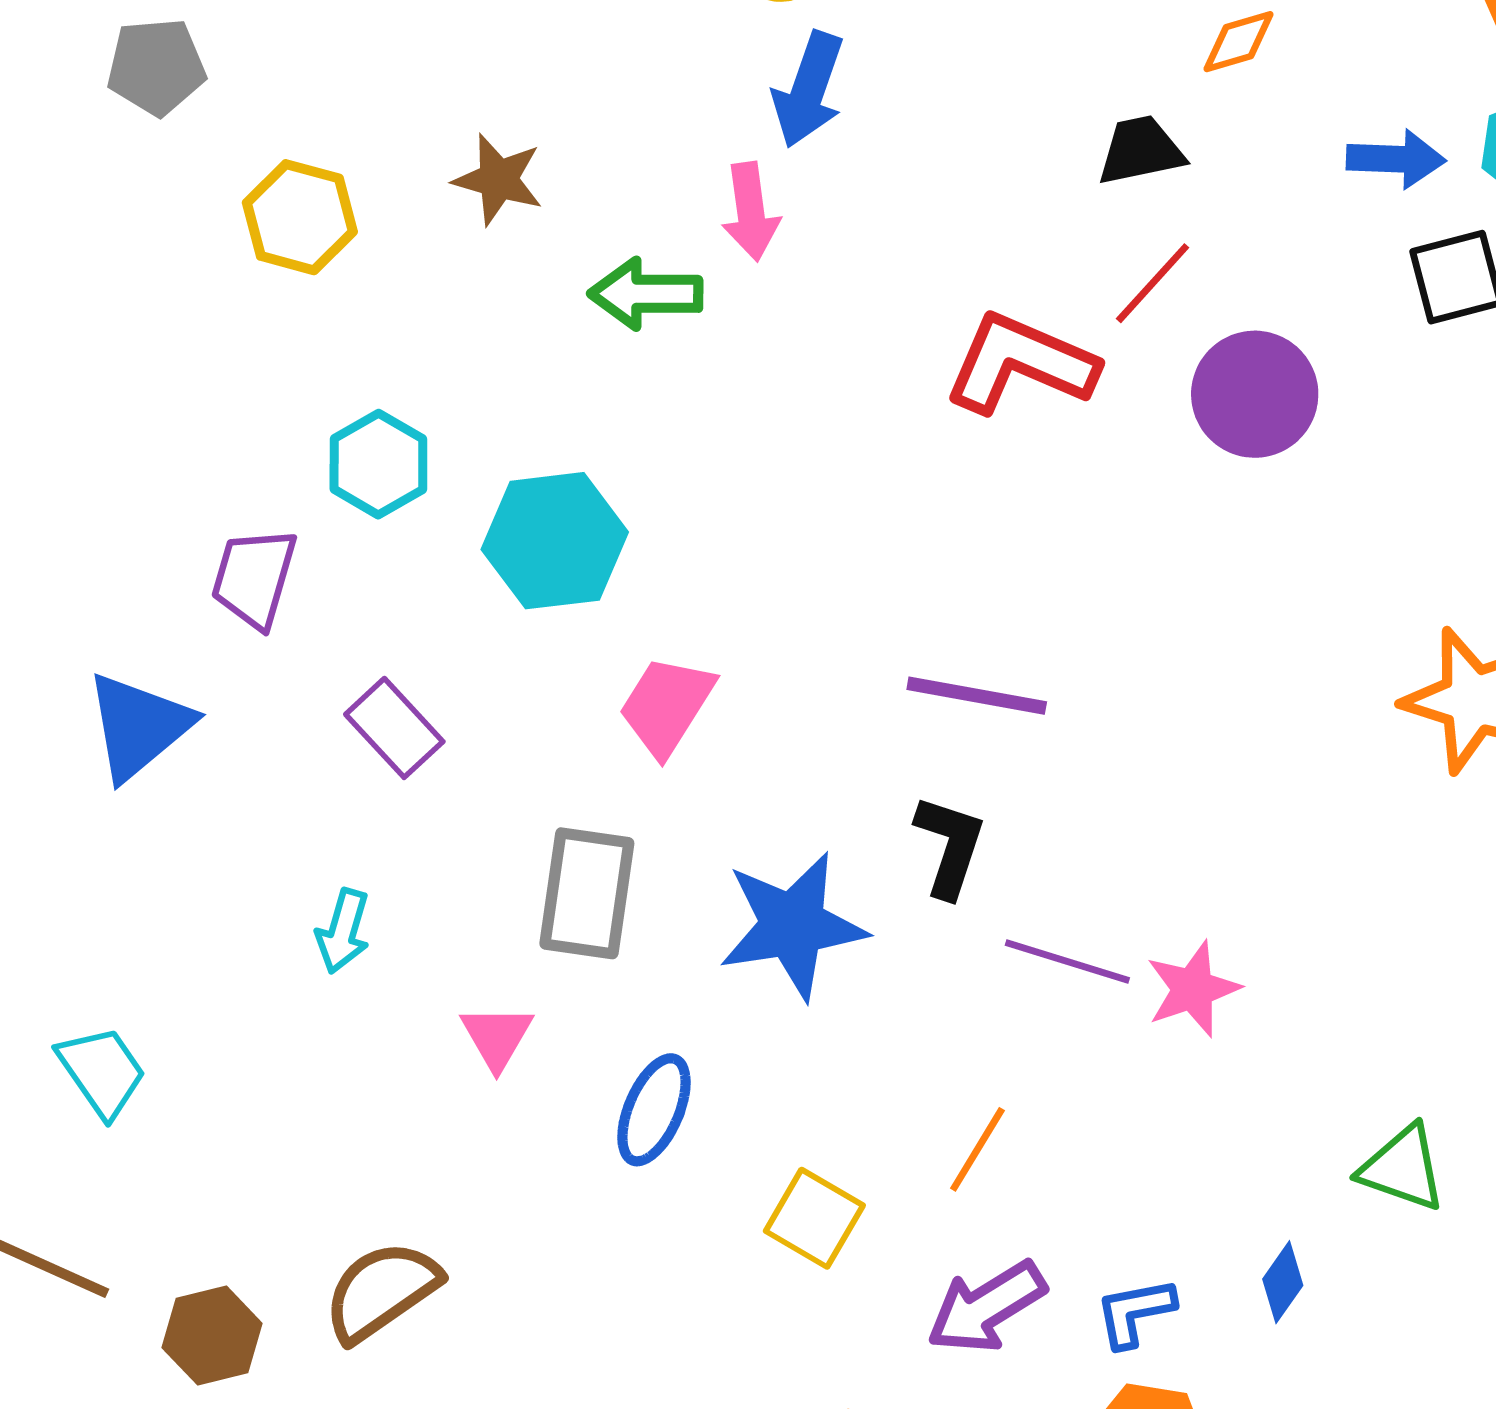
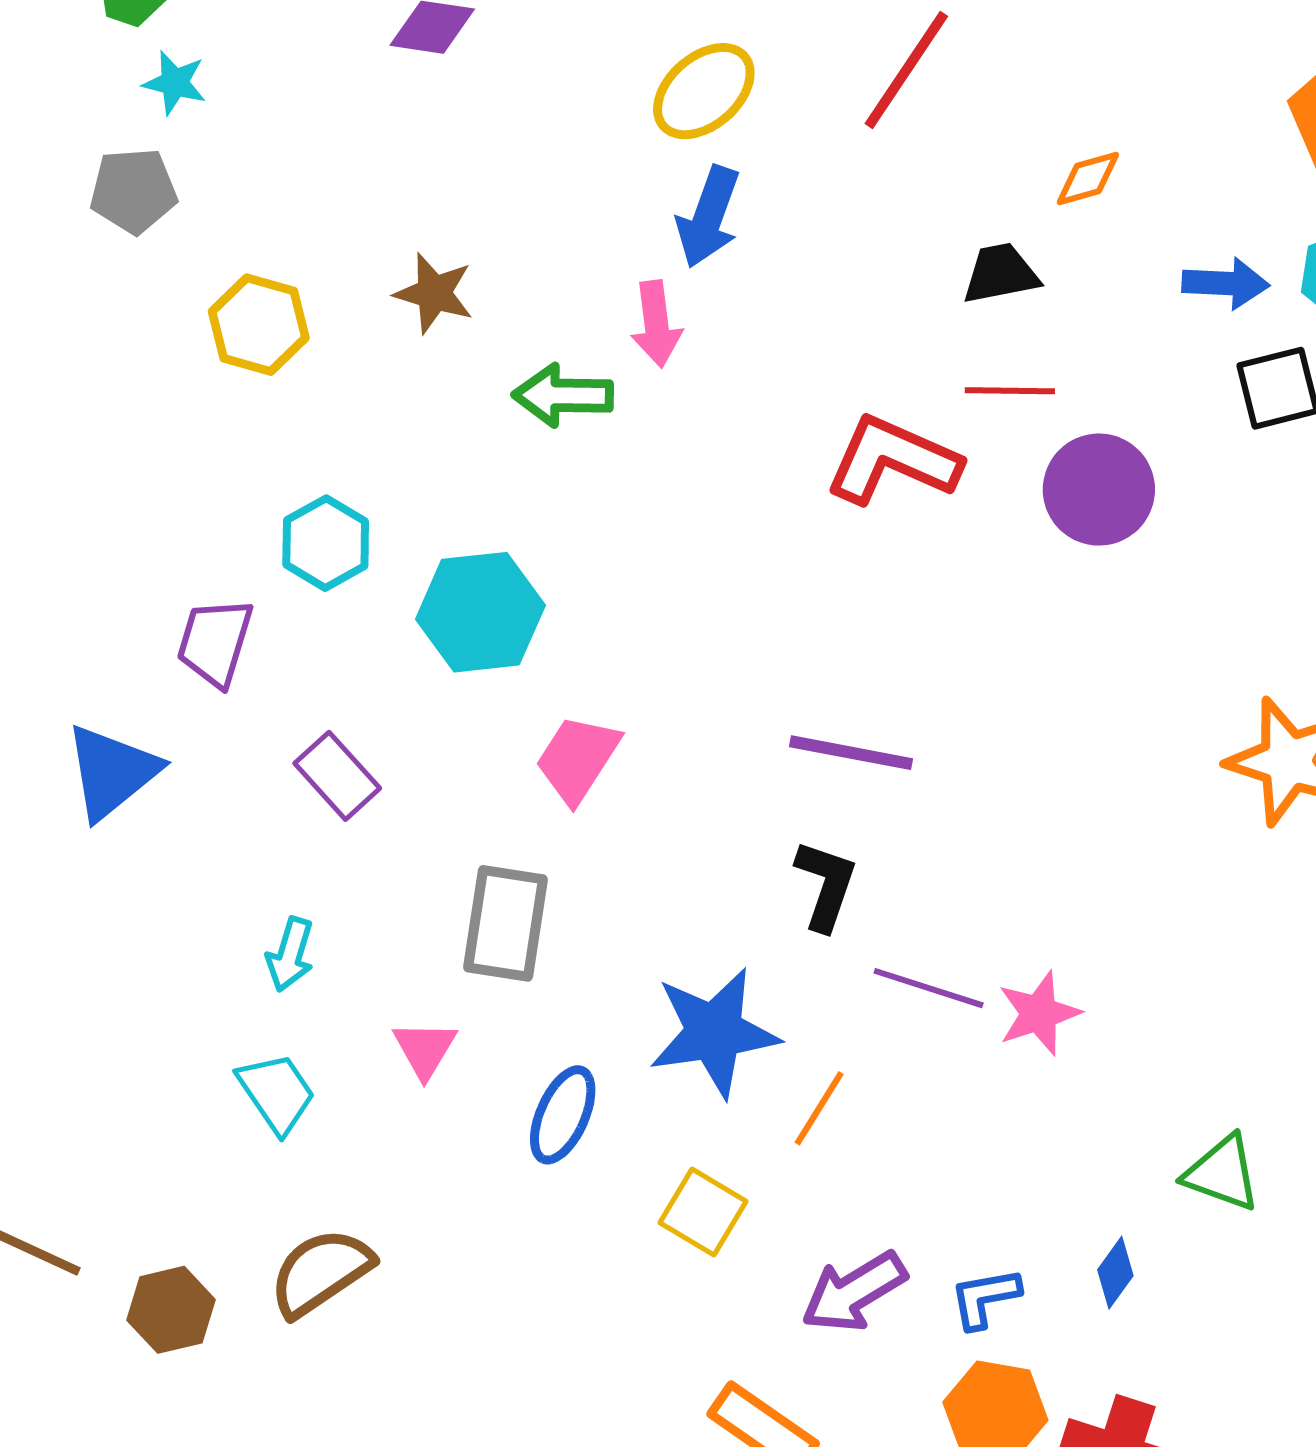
red line: (1153, 283) -> (1010, 391), turned 48
blue star: (793, 925) -> (714, 1032), moved
cyan trapezoid: (102, 1072) -> (277, 1093), moved
orange line: (977, 1149) -> (819, 1108), moved

